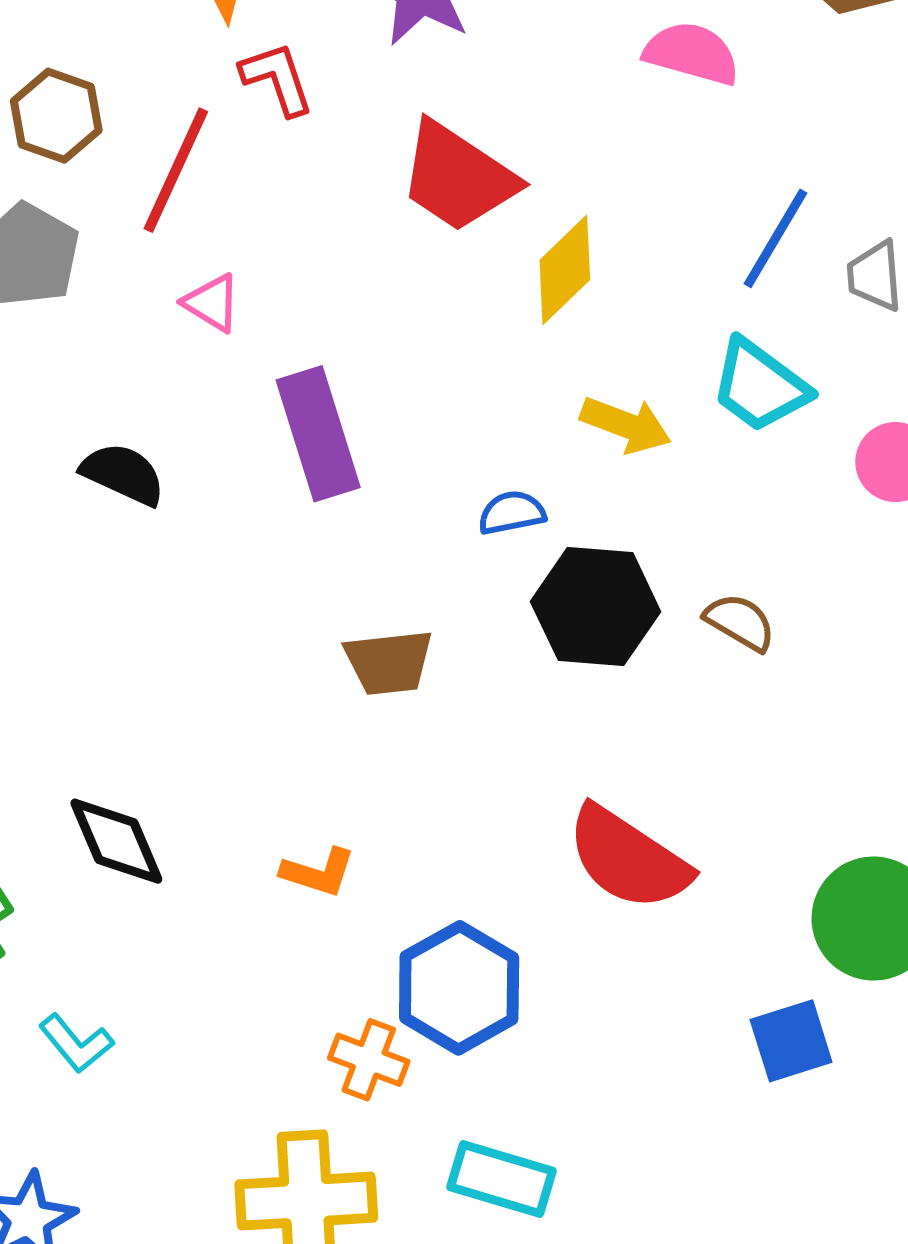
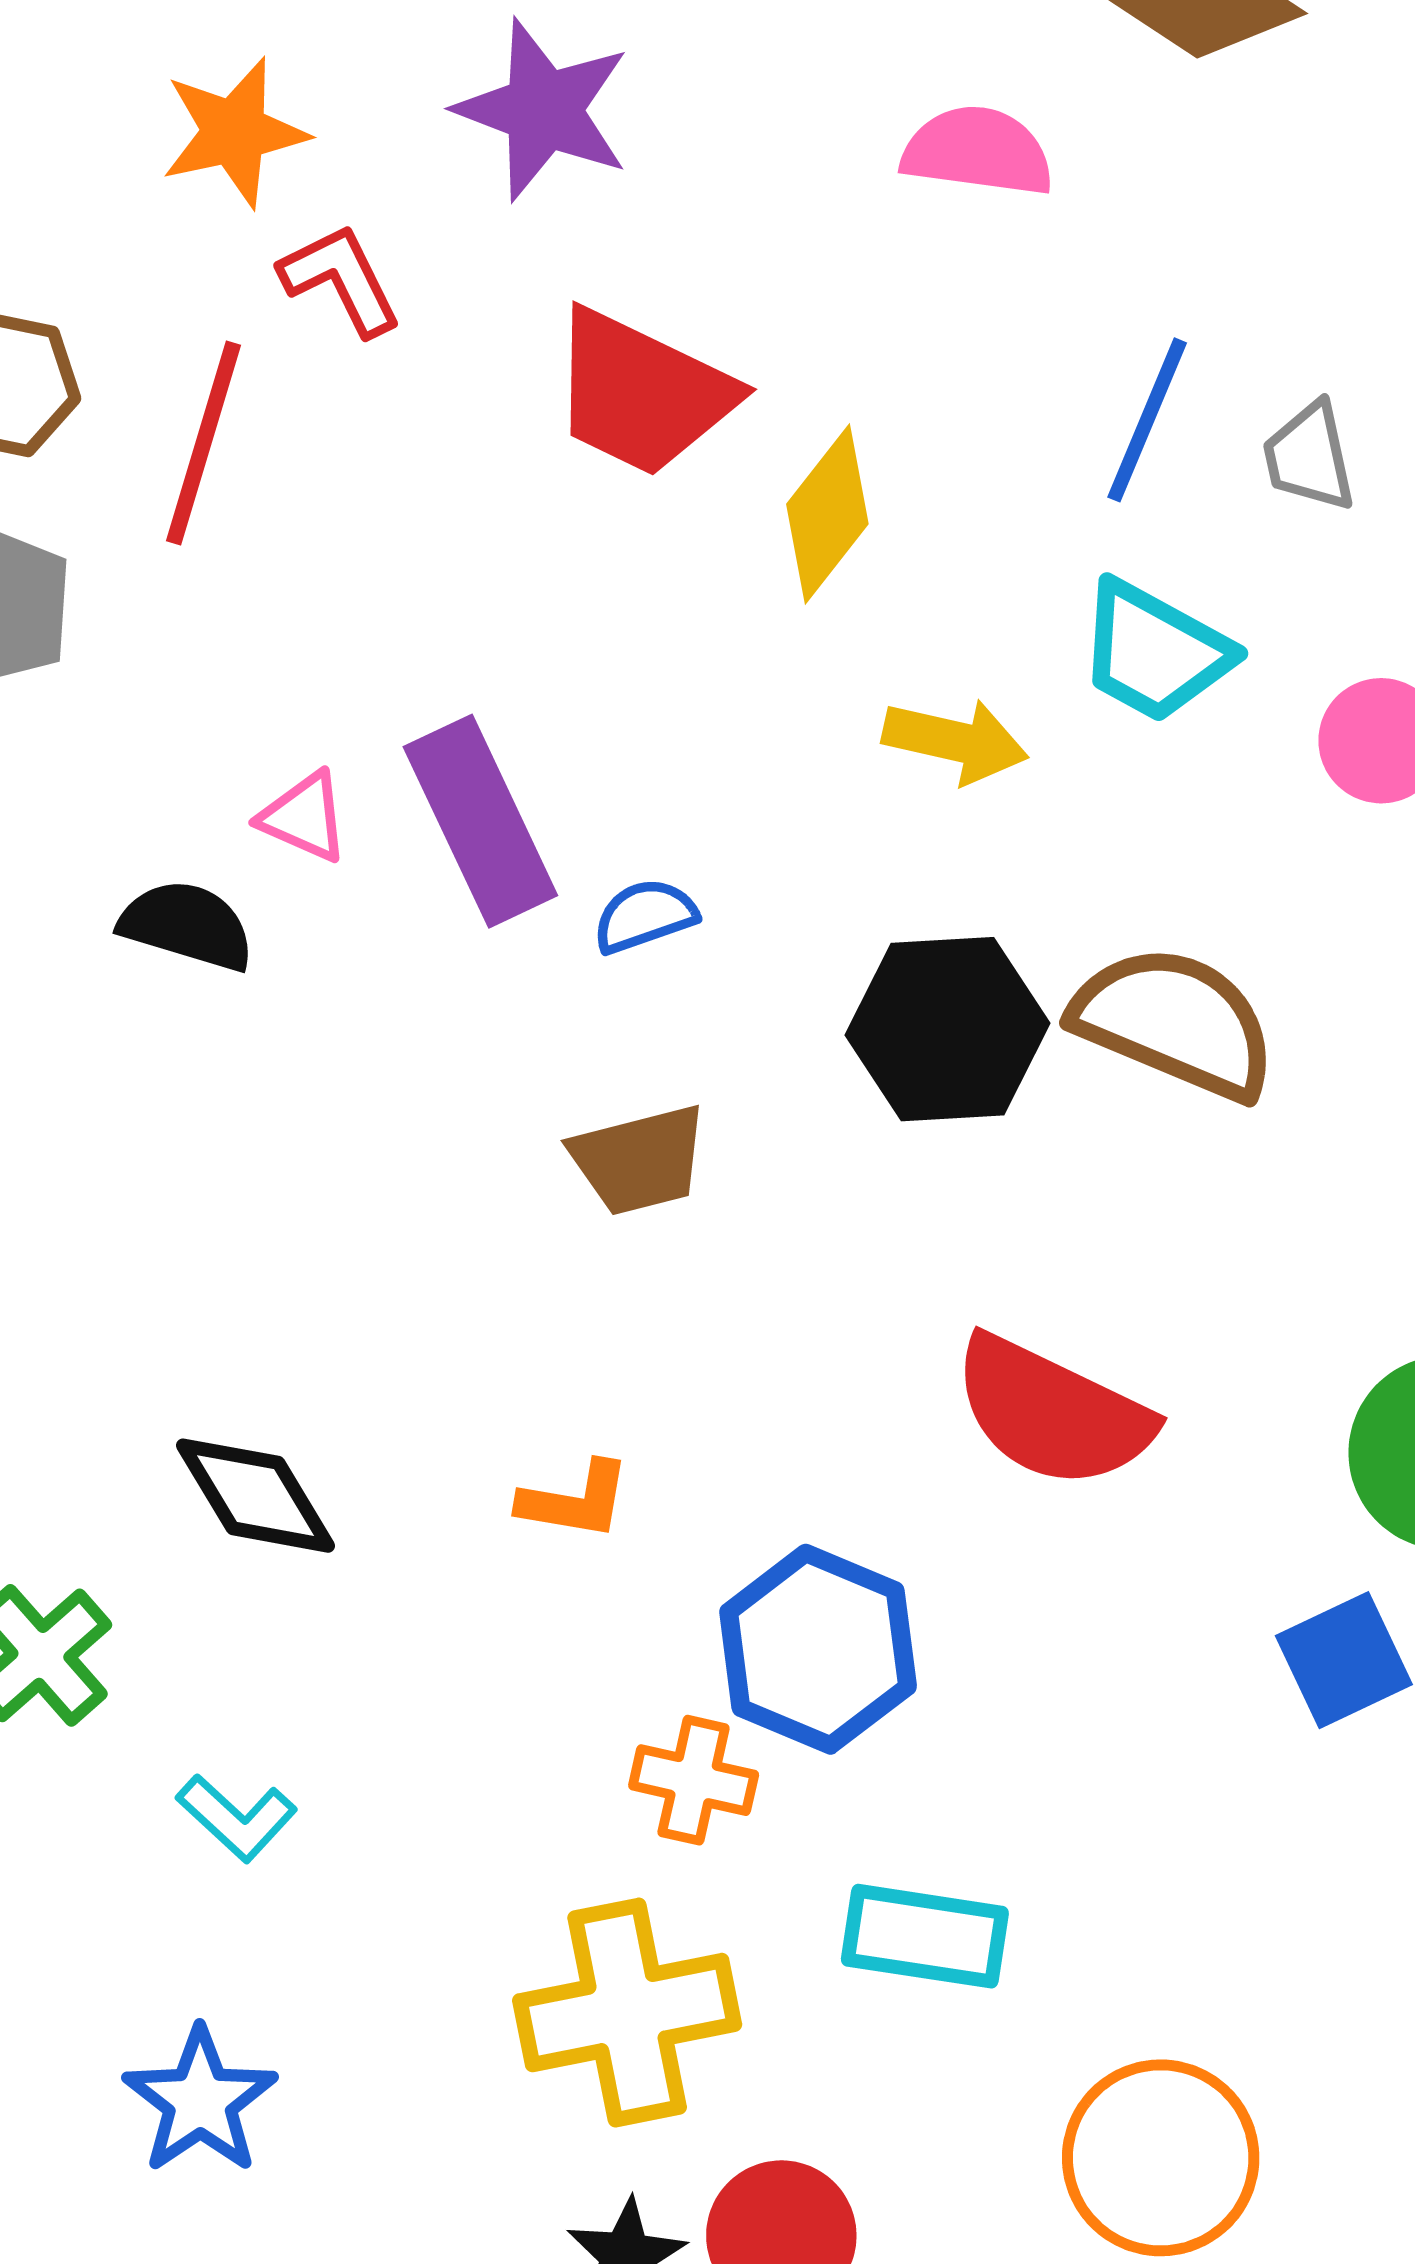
pink triangle: (212, 303) -> (304, 817), moved
blue semicircle: (512, 513) -> (645, 916), moved
brown semicircle: (740, 622) -> (1175, 1022), size x1.8

